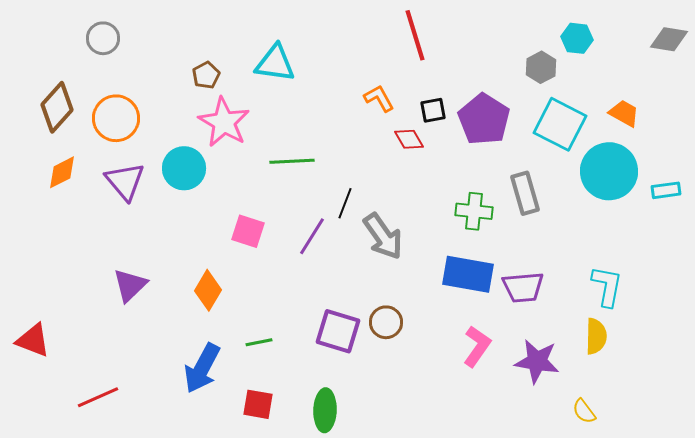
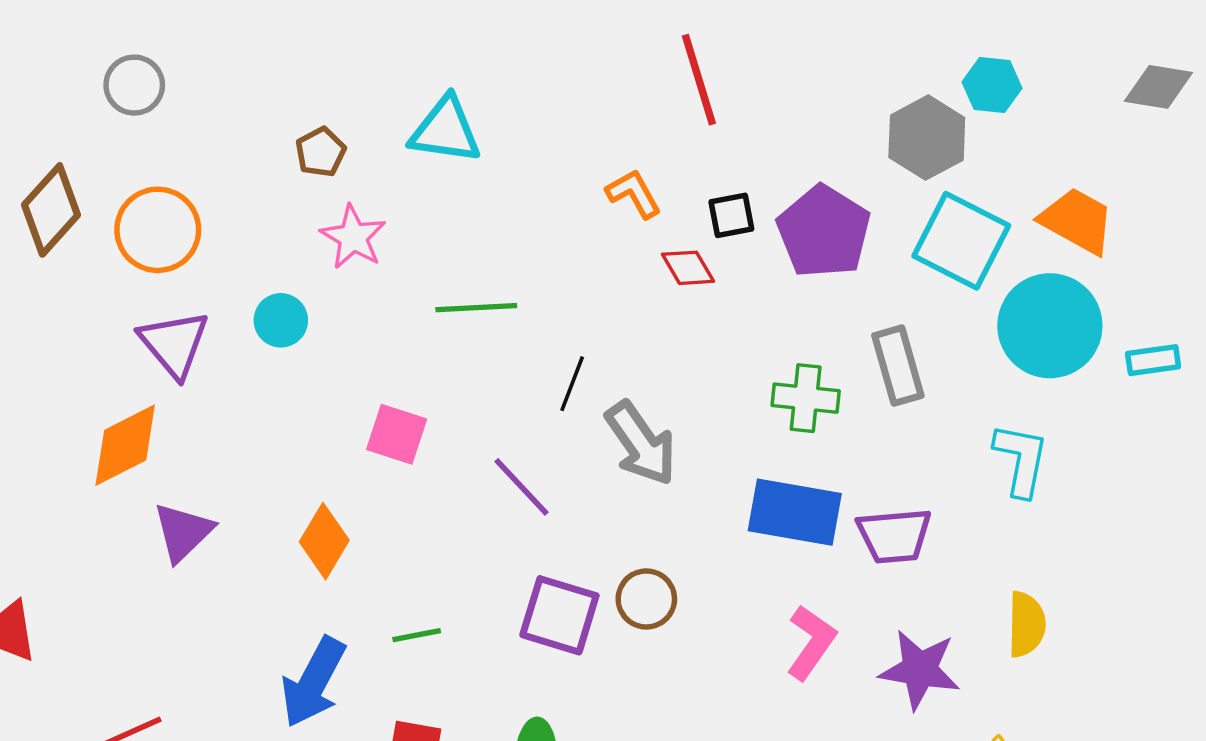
gray hexagon: (541, 67) -> (927, 138), size x1.4
orange trapezoid: (624, 113) -> (1077, 221), size x1.4
pink star: (224, 122) -> (353, 237), size x0.7
cyan circle: (184, 168) -> (281, 320), size x0.7
orange diamond: (62, 172) -> (125, 445), moved, size x1.4
purple line: (312, 236) -> (521, 487), moved, turned -75
cyan L-shape: (607, 286) -> (1021, 460), moved

